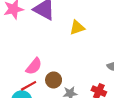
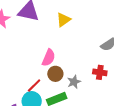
pink semicircle: (34, 66) -> (49, 58), moved

